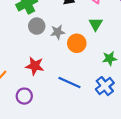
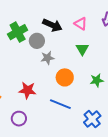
gray circle: (37, 26) -> (37, 41), moved
orange circle: (77, 43) -> (65, 77), moved
blue cross: (105, 86) -> (92, 119), moved

